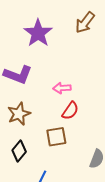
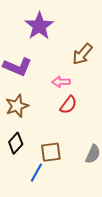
brown arrow: (85, 23) -> (82, 54), moved
brown square: (56, 137) -> (51, 152), moved

